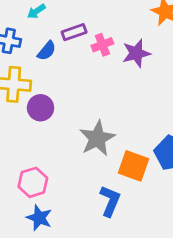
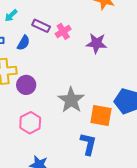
purple rectangle: (74, 32) -> (41, 26), turned 54
purple star: (136, 53) -> (96, 43), moved, turned 30
pink hexagon: (33, 182) -> (30, 123), moved

